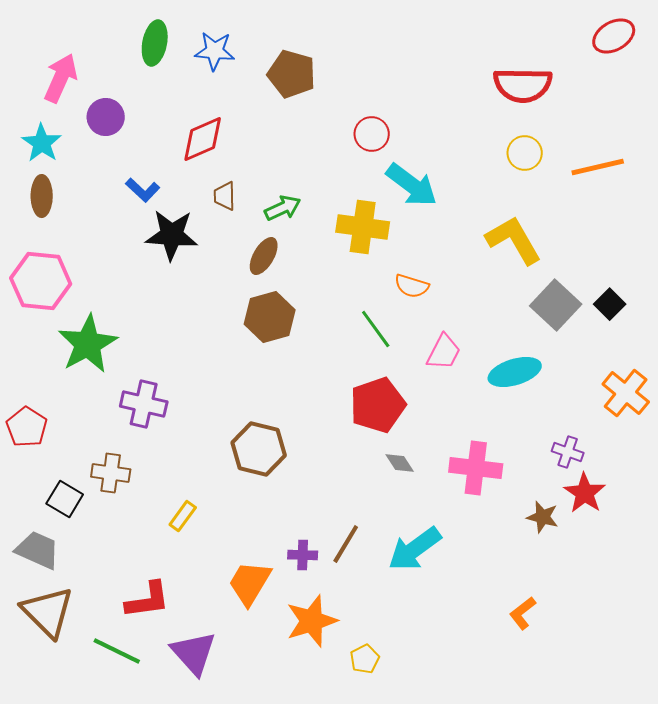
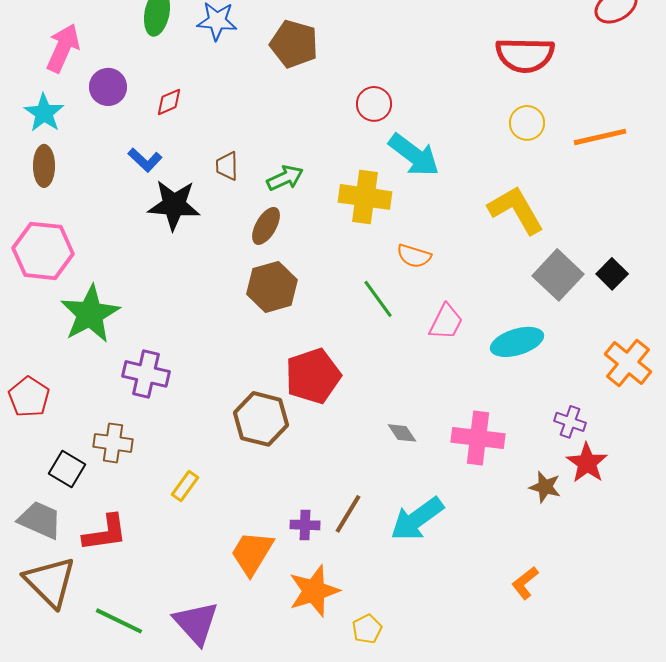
red diamond: (203, 139) -> (169, 102), moved, size x0.6
red pentagon: (378, 405) -> (313, 376), moved
red L-shape: (148, 600) -> (105, 533), moved

